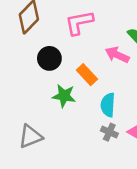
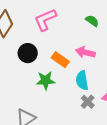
pink arrow: (117, 55) -> (85, 52), moved
gray cross: (109, 132) -> (88, 102), turned 32

